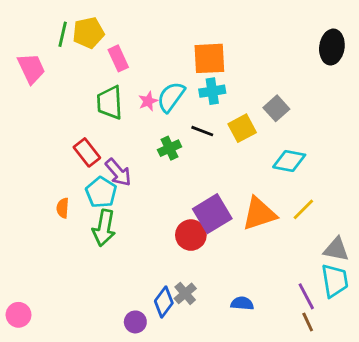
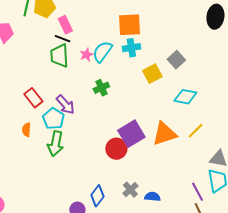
black line: (202, 131) -> (62, 39), moved
red rectangle: (87, 152) -> (33, 98), moved
gray cross: (185, 293) -> (130, 190), moved

